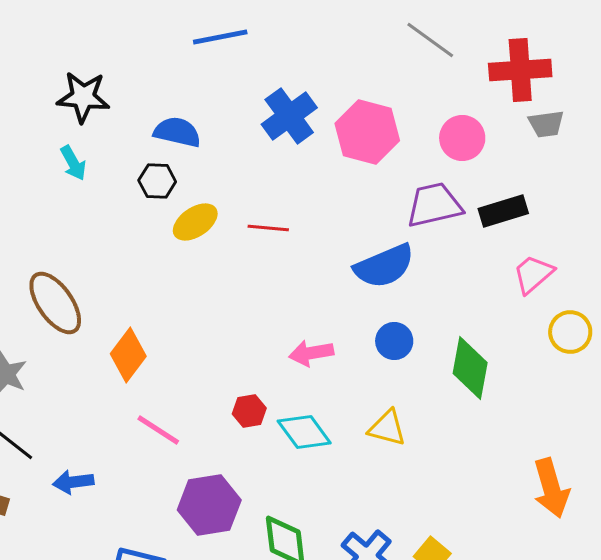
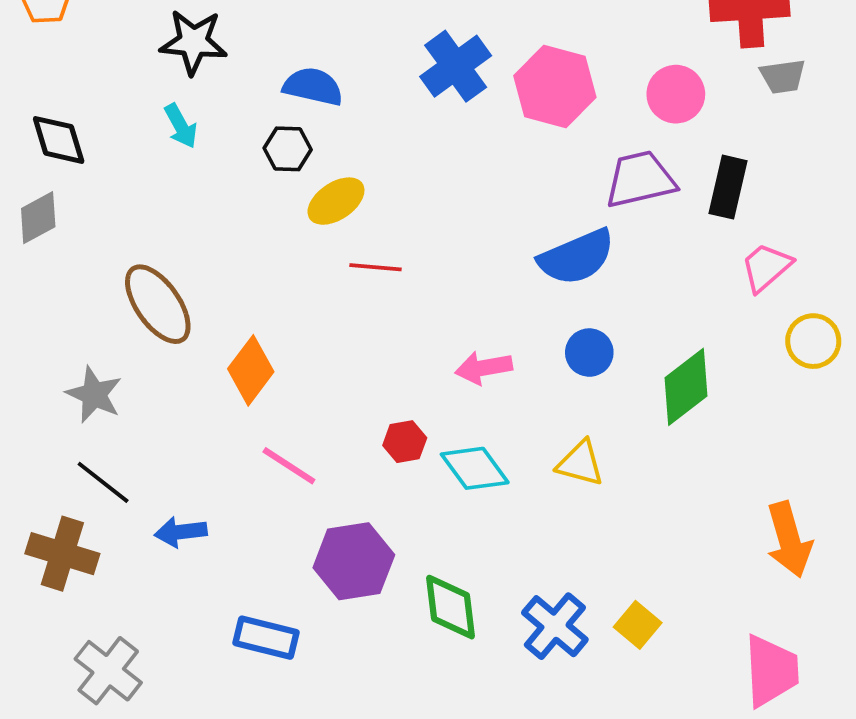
black rectangle: (503, 211) -> (728, 187), turned -60
red line: (268, 228) -> (375, 267), moved
green diamond: (470, 368) -> (686, 387), turned 42

